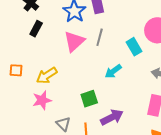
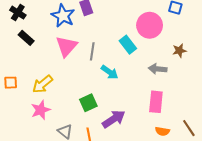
black rectangle: (36, 29) -> (26, 38), turned -70
gray line: (100, 37) -> (92, 51), moved
cyan arrow: (113, 71) -> (110, 72), turned -102

